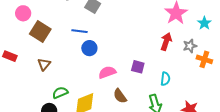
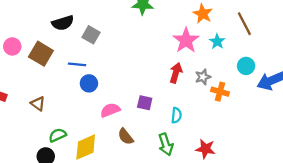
cyan star: (204, 23) -> (217, 41), moved
brown square: (40, 31) -> (41, 54), moved
brown triangle: (44, 64) -> (38, 104), turned -32

